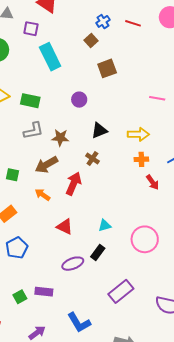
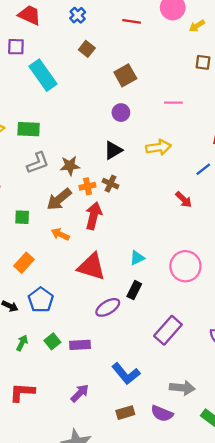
blue cross: (103, 21) -> (78, 15), moved
brown square: (107, 68) -> (125, 75), moved
purple circle: (79, 100) -> (121, 113), moved
orange cross: (141, 159) -> (87, 186), moved
red triangle: (65, 227) -> (92, 267), size x1.5
green square: (20, 297) -> (52, 341), moved

